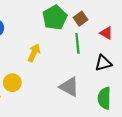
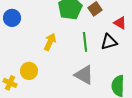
green line: (77, 43) -> (85, 42), moved
black triangle: (103, 63) -> (109, 42), moved

